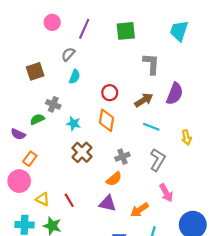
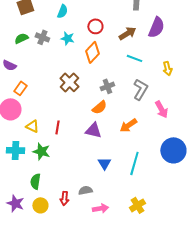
green semicircle: (37, 119) -> (21, 38), moved
orange diamond: (107, 120) -> (92, 52), turned 35
cyan star: (73, 124) -> (67, 38), moved
pink arrow: (166, 193) -> (161, 109), moved
red line: (69, 200) -> (57, 127), turned 40
orange arrow: (140, 210) -> (128, 125), moved

